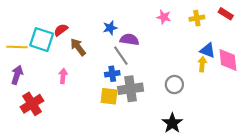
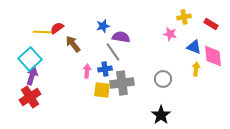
red rectangle: (226, 14) -> (211, 24), moved
pink star: (164, 17) -> (170, 34), moved
cyan square: (42, 40) -> (30, 59), moved, turned 30
yellow line: (17, 47) -> (43, 32), moved
yellow arrow: (202, 64) -> (196, 69), moved
purple arrow: (17, 75) -> (32, 76), moved
pink arrow: (63, 76) -> (87, 71), moved

